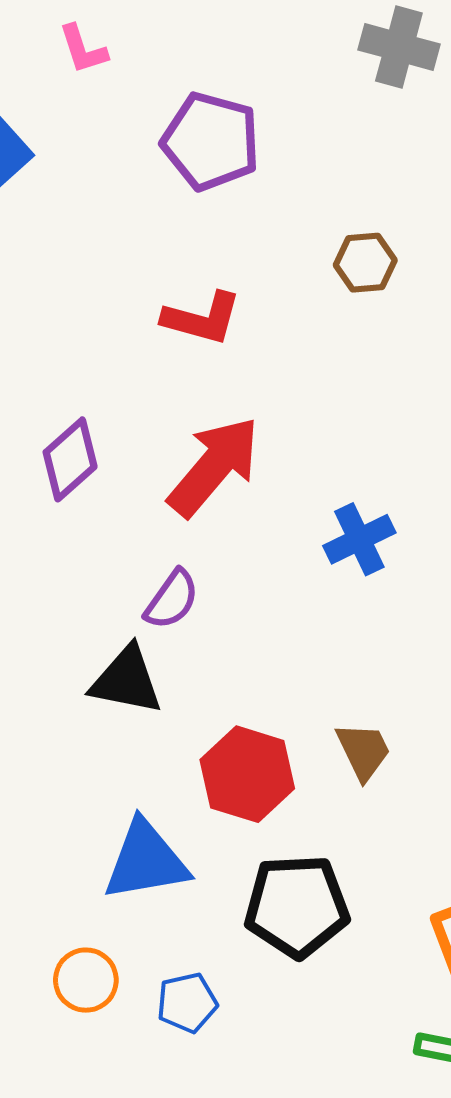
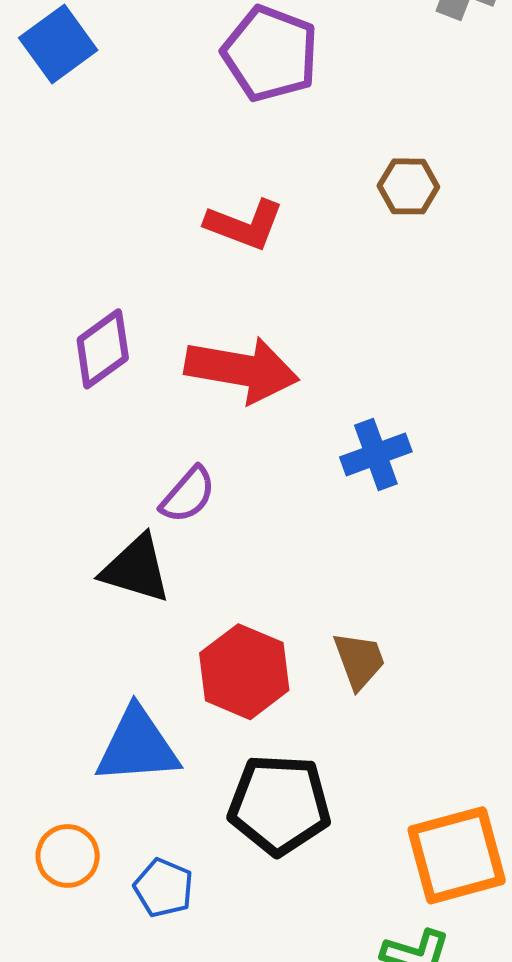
red arrow: (214, 466) -> (242, 370), turned 54
blue pentagon: (187, 1003) -> (164, 888), turned 30

